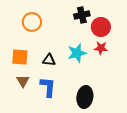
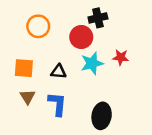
red circle: (101, 27) -> (81, 37), moved

